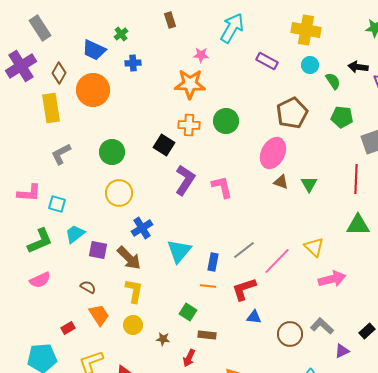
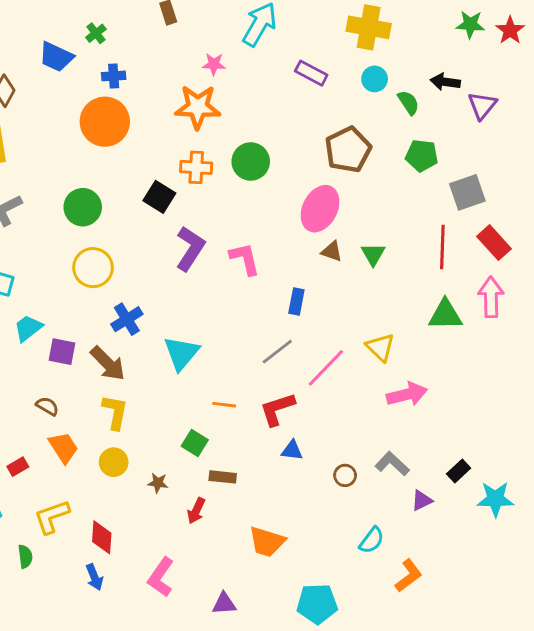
orange circle: (93, 90) -> (105, 122), moved
blue rectangle: (213, 262) -> (296, 302), moved
brown circle: (290, 334) -> (345, 475), size x0.6

